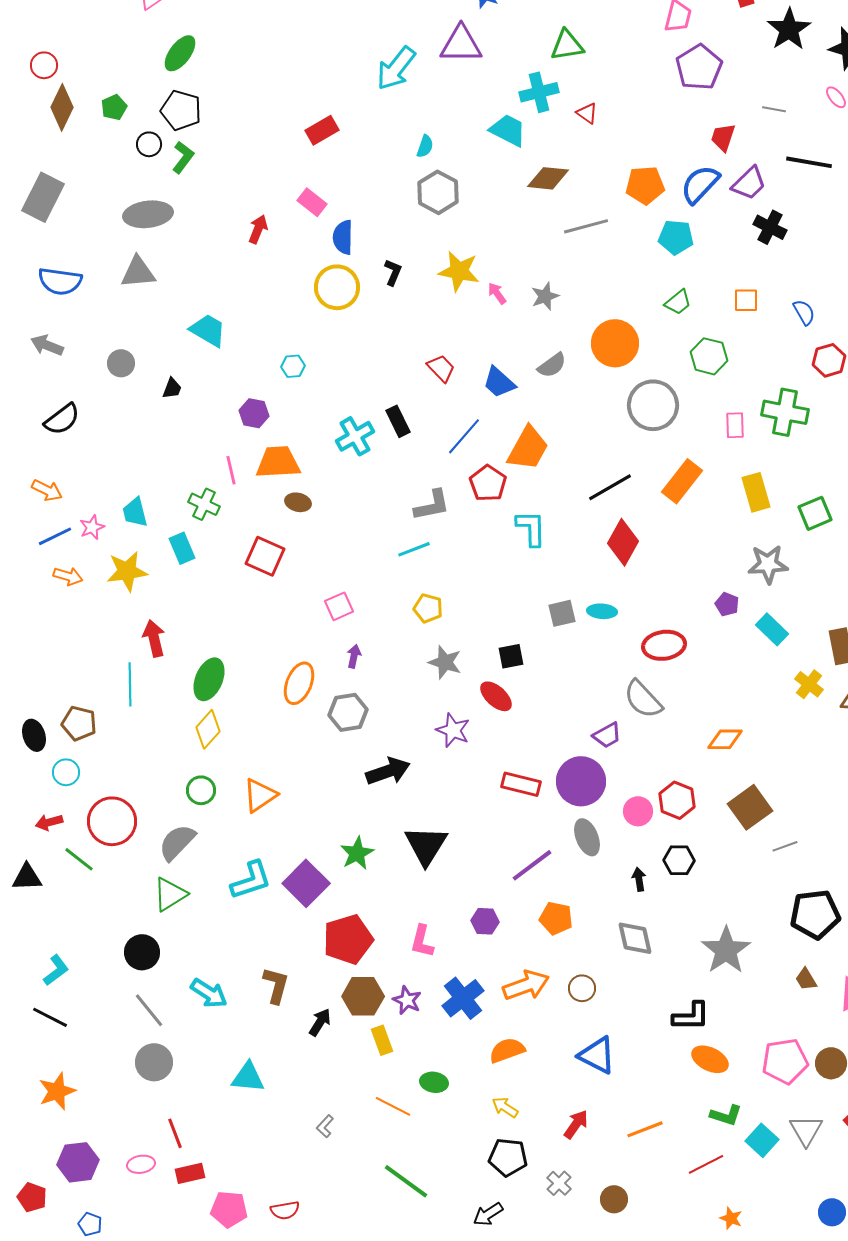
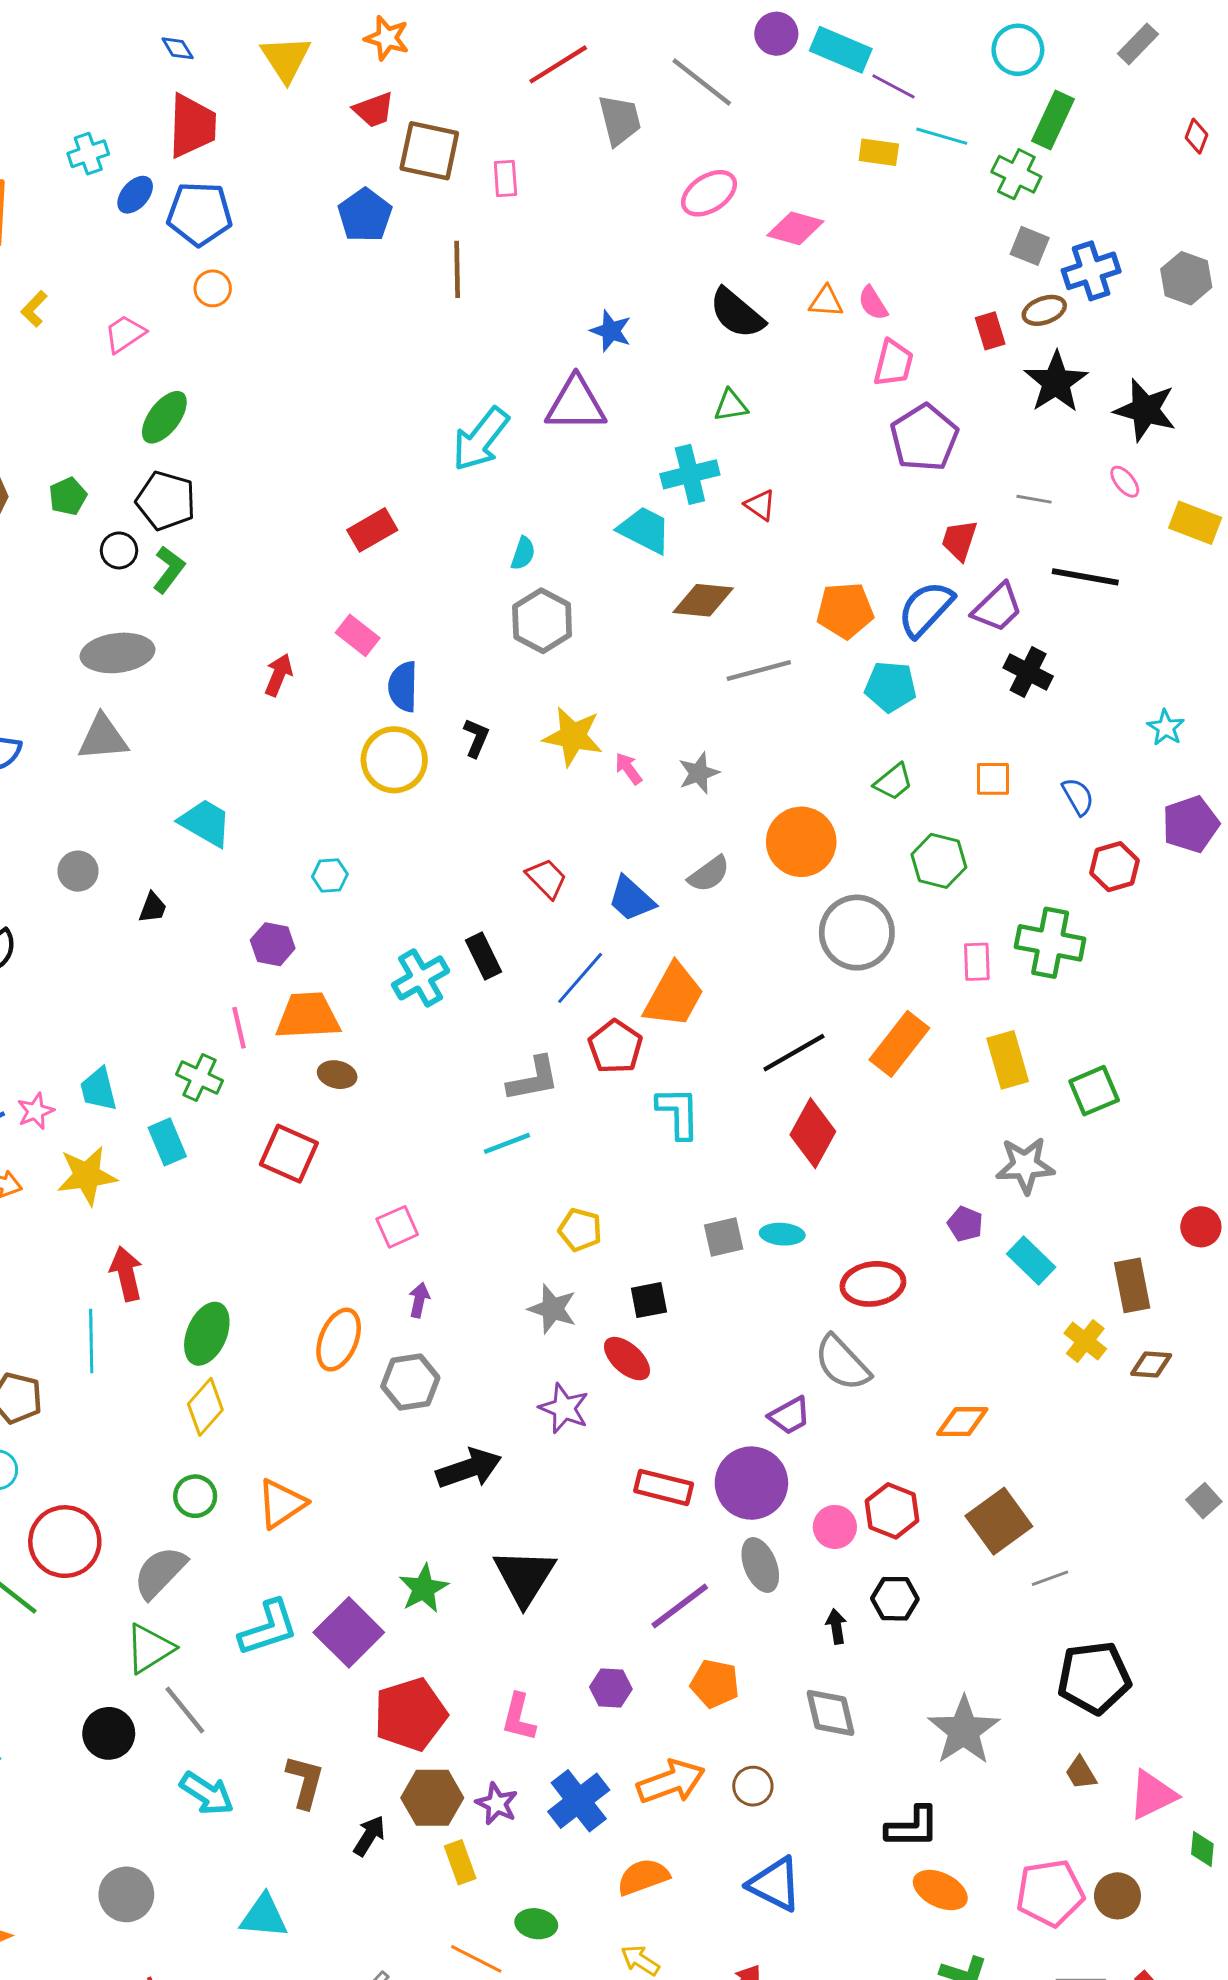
green triangle: (567, 45) -> (731, 406), size x0.7
yellow pentagon: (428, 608) -> (580, 1230), moved
gray line: (149, 1010) -> (185, 1710), moved

